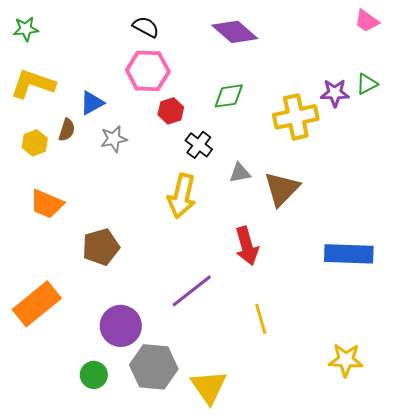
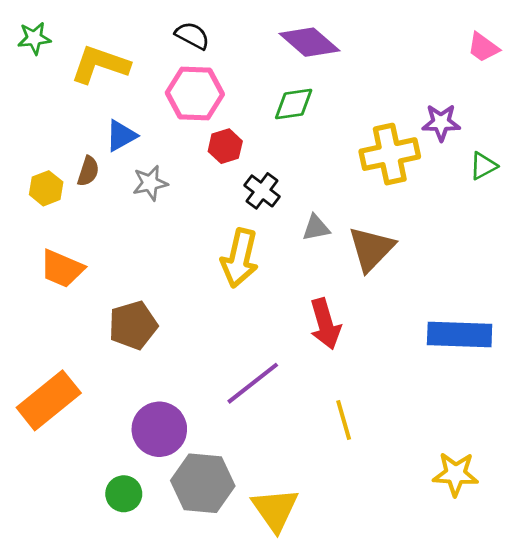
pink trapezoid: (367, 21) -> (483, 47), moved
yellow L-shape: (33, 84) -> (100, 65), moved
green triangle: (367, 84) -> (483, 166), moved
green diamond: (229, 96) -> (294, 104), moved

